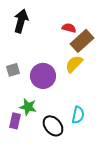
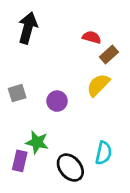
brown rectangle: (82, 41) -> (109, 55), size x0.6
purple circle: (43, 76) -> (57, 101), size x0.6

